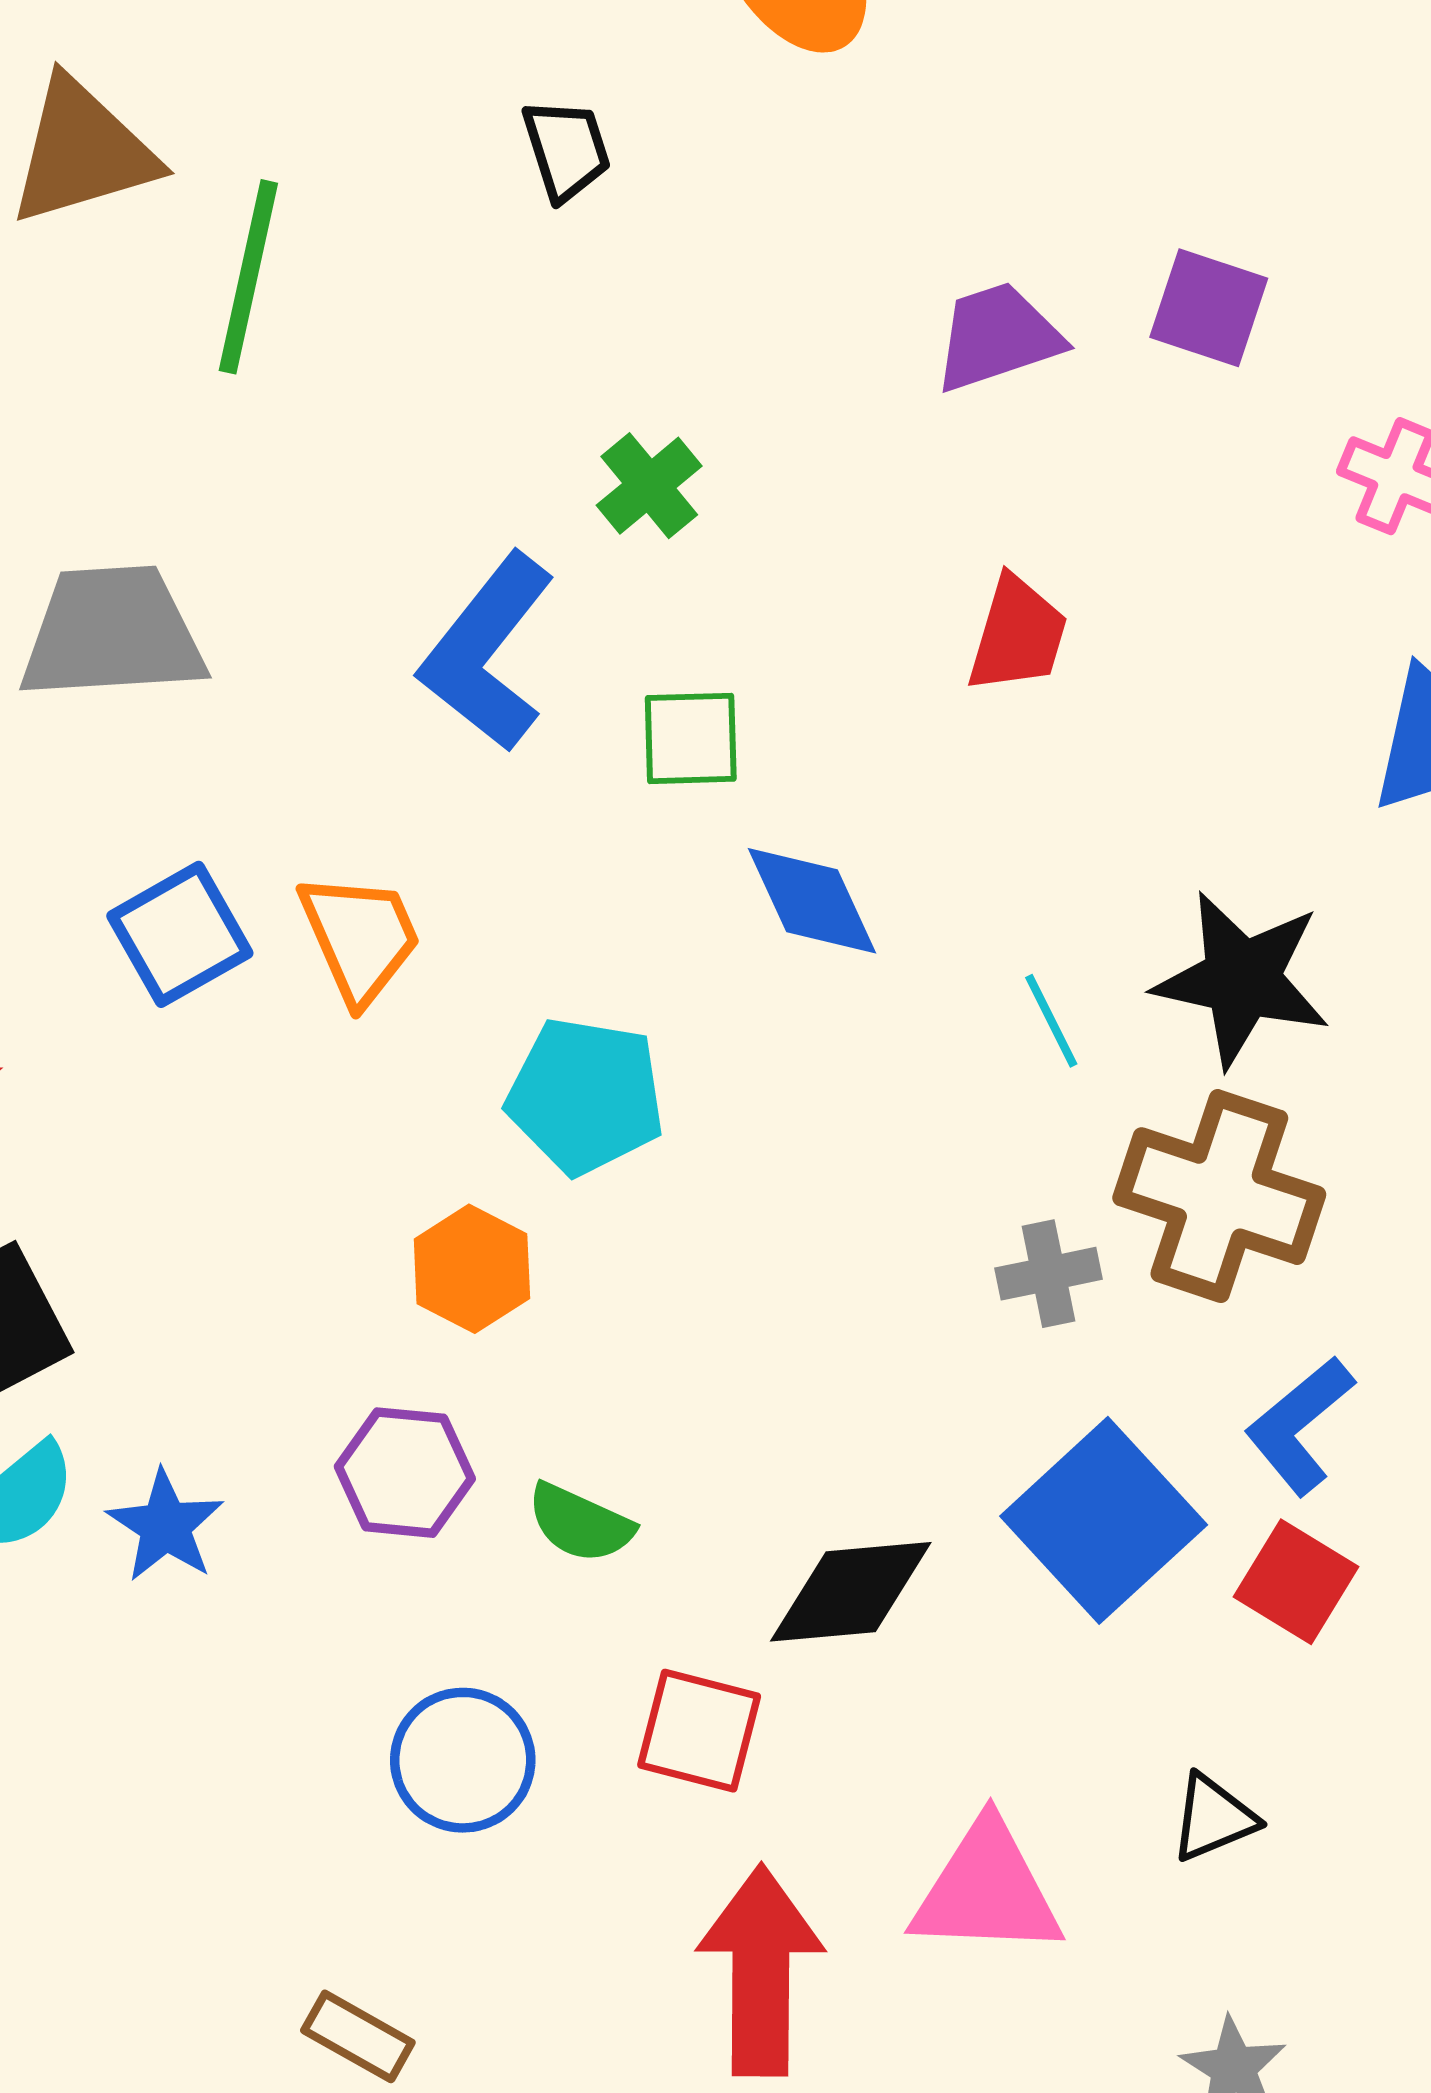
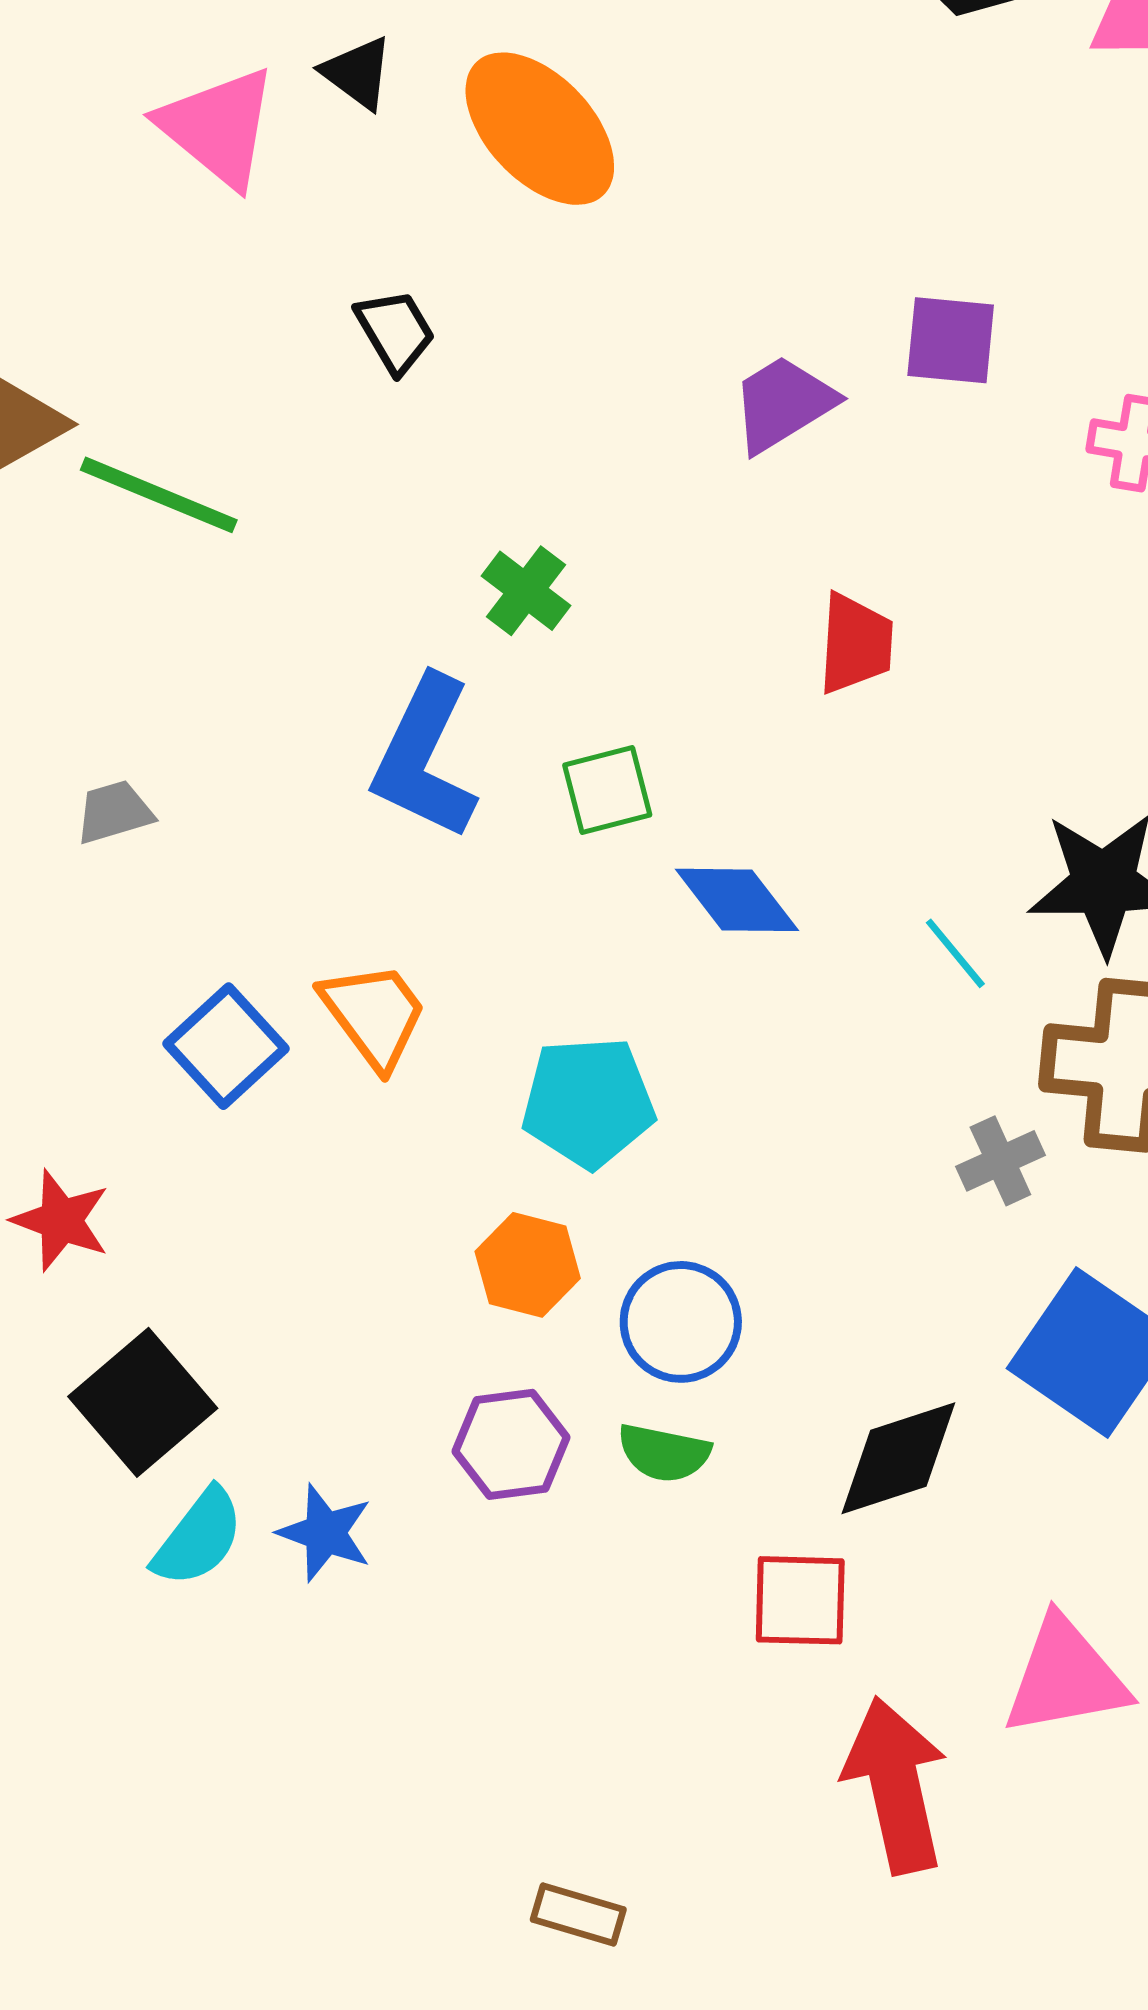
green line: (248, 277) -> (159, 495), turned -67
gray trapezoid: (112, 633) -> (114, 812), size x0.5
blue circle: (463, 1760) -> (681, 1322), moved

